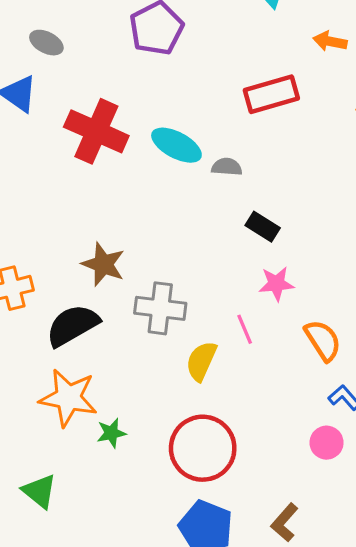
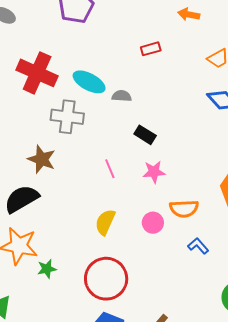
red rectangle: (271, 94) -> (151, 49), size x0.6
gray cross: (160, 308) -> (67, 117), moved
pink line: (245, 329) -> (110, 169), moved
orange semicircle: (323, 340) -> (184, 209), turned 120
pink circle: (327, 443) -> (153, 223), moved

